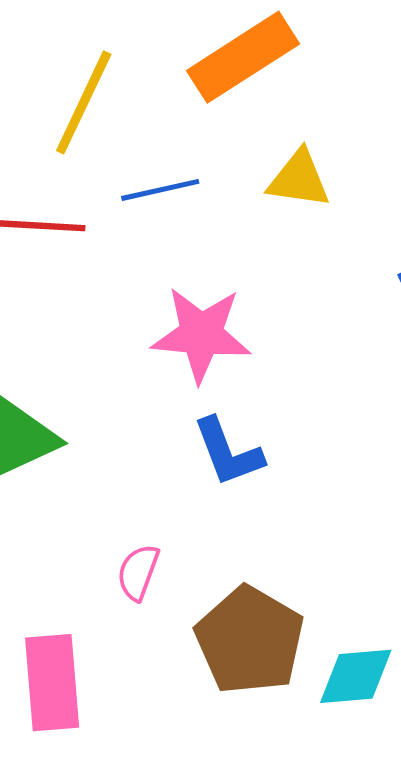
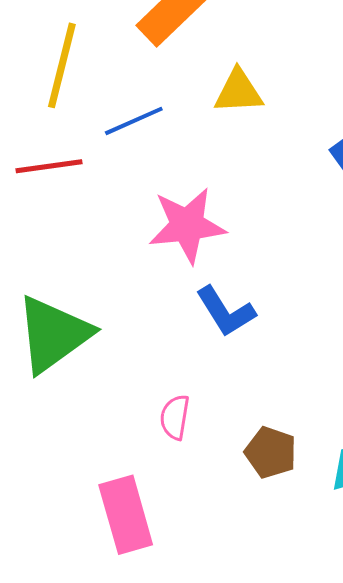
brown pentagon: (250, 640) -> (271, 452), size x0.6

